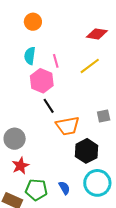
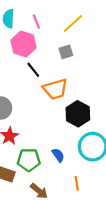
gray square: (104, 116) -> (66, 52), moved

